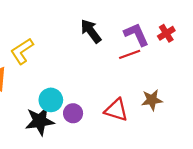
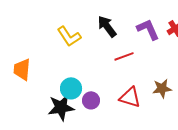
yellow L-shape: (22, 51) -> (69, 36), moved, turned -90
red line: (130, 54) -> (124, 56), moved

